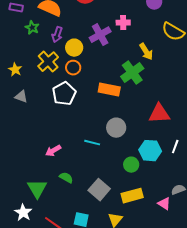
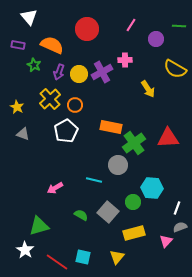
yellow circle: (74, 48) -> (79, 74), moved
green cross: (132, 73) -> (134, 143), moved
red triangle: (159, 114) -> (168, 138), moved
white line: (175, 147) -> (177, 208), moved
green semicircle: (66, 178) -> (81, 215), moved
green triangle: (37, 189) -> (39, 226), turned 45
gray square: (99, 190) -> (108, 212), moved
pink triangle: (164, 204) -> (166, 241), turned 40

